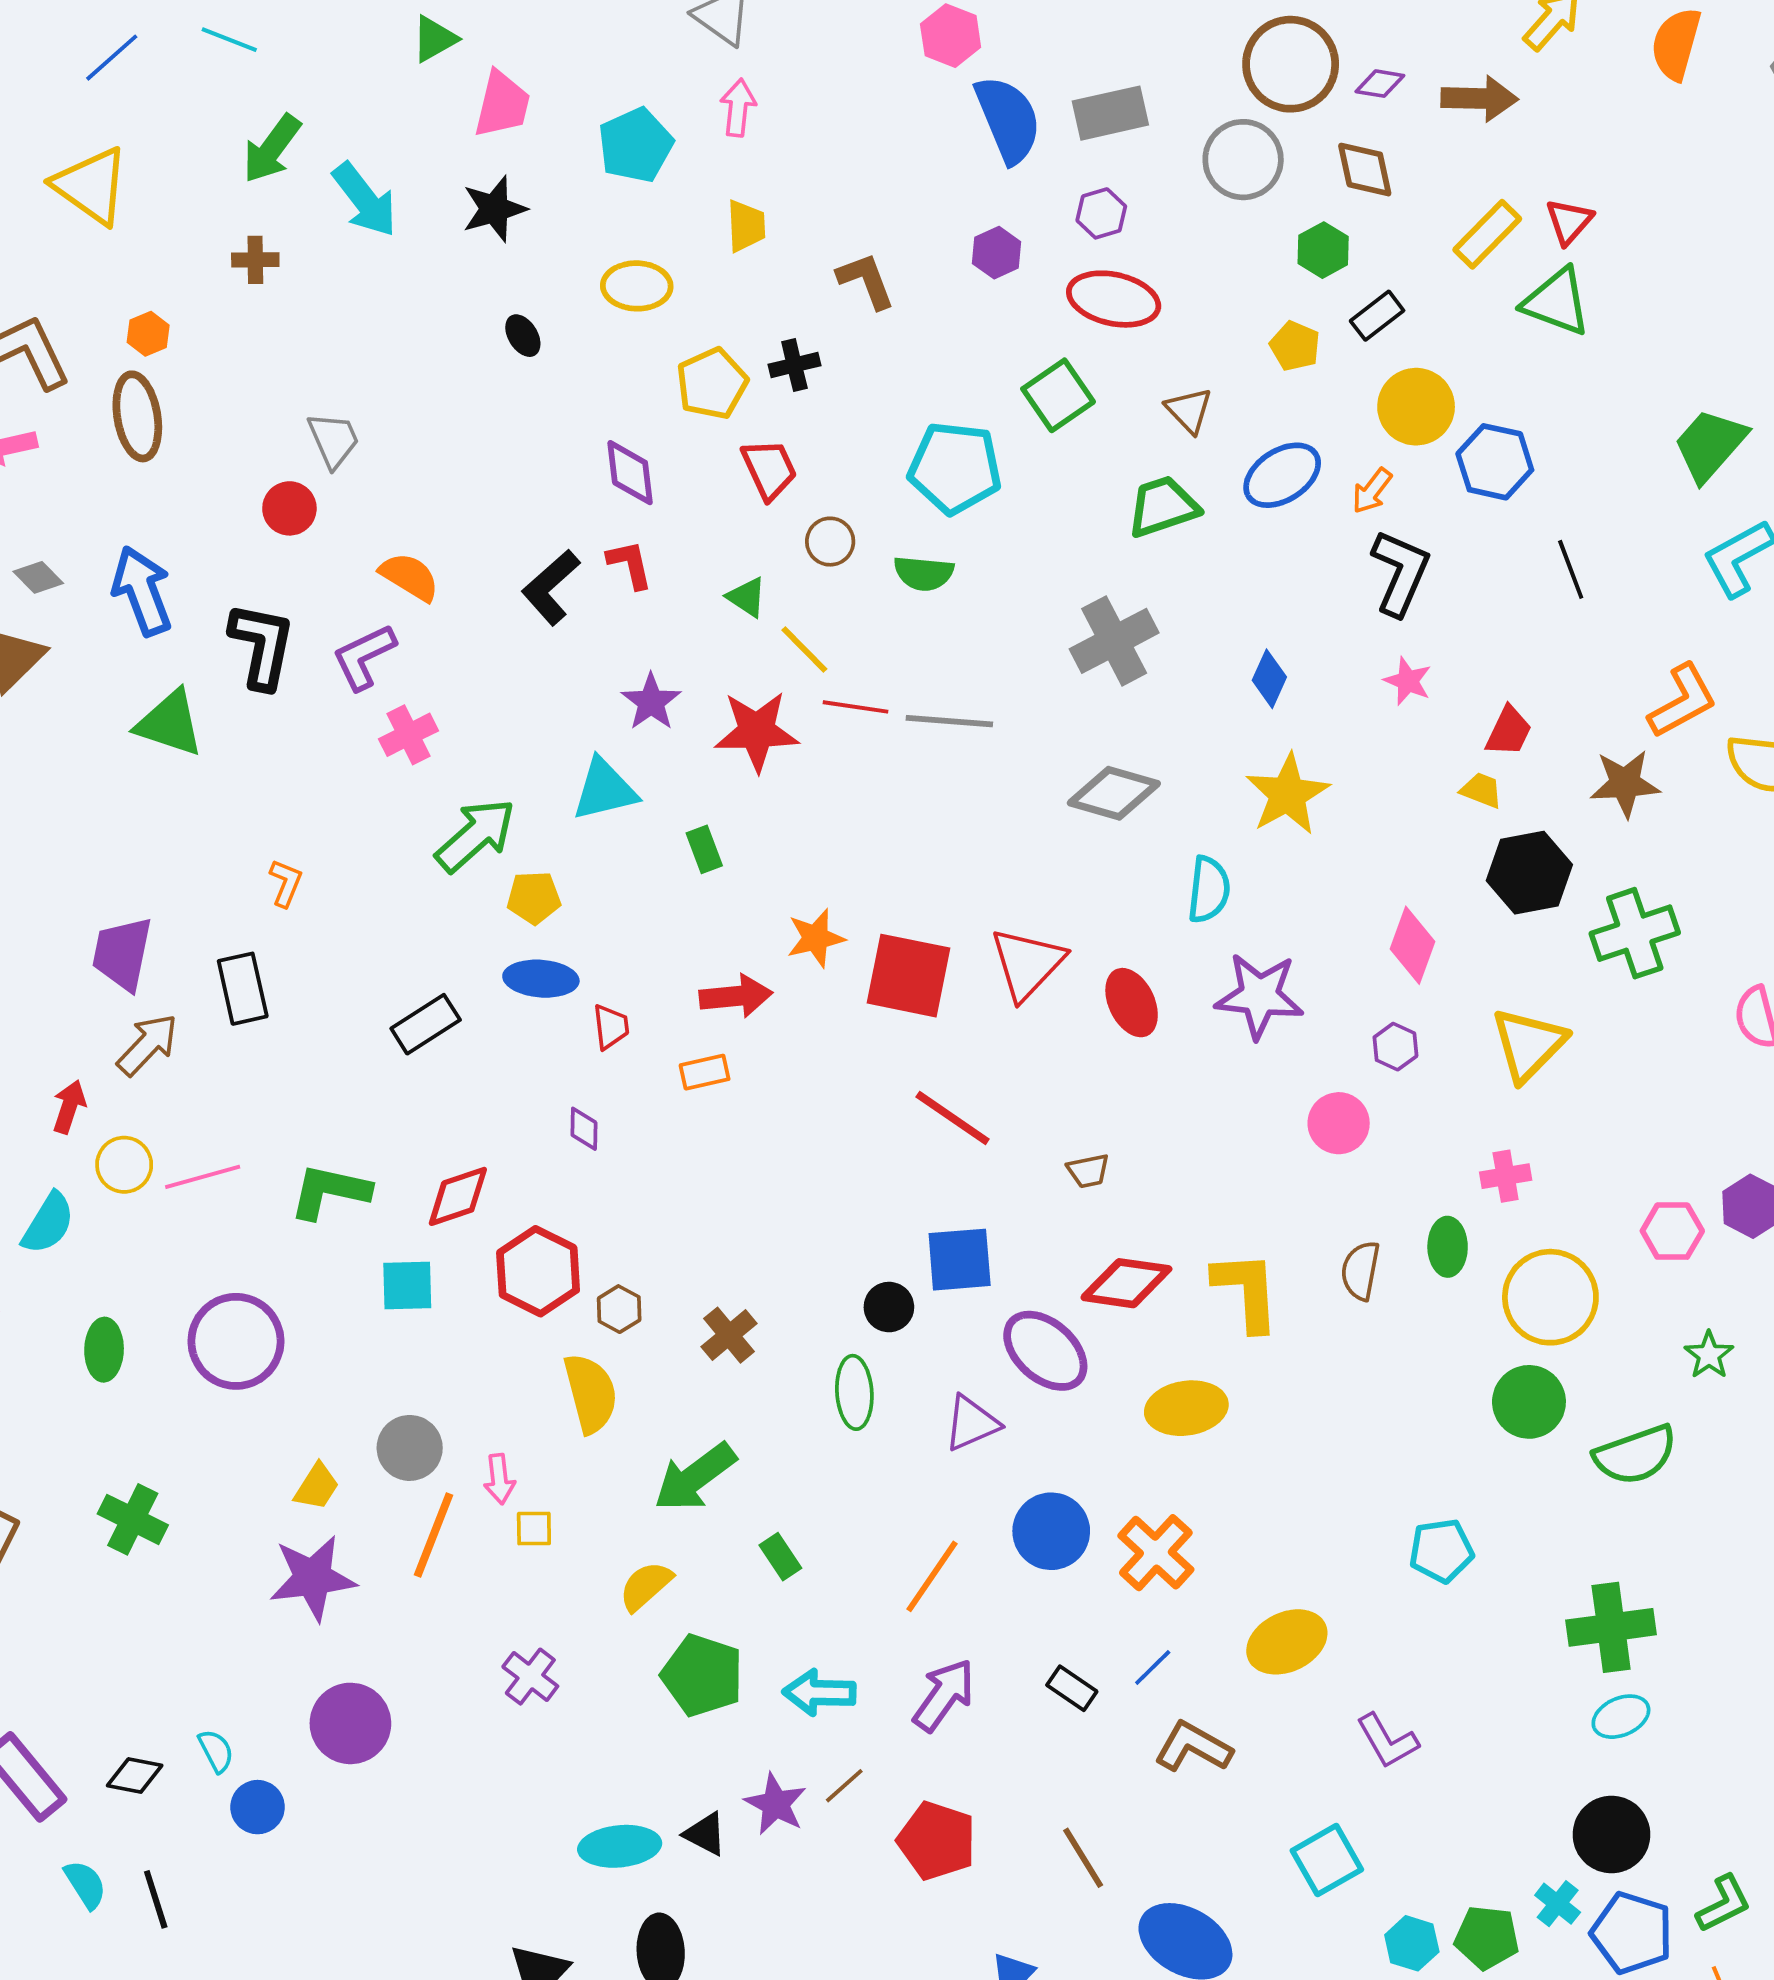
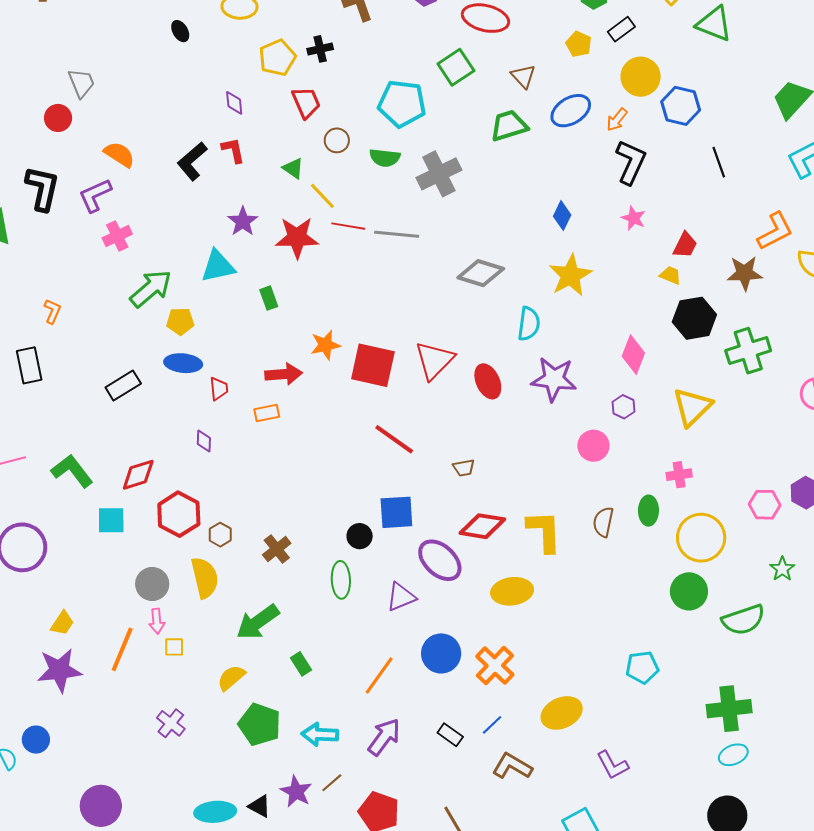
purple diamond: (630, 473) -> (234, 103), size x0.7
gray cross: (1114, 641) -> (439, 174), moved
green L-shape: (330, 1191) -> (72, 471), turned 39
gray circle: (410, 1448) -> (152, 584), moved
purple circle: (350, 1723) -> (101, 806), moved
blue circle: (258, 1807) -> (36, 740), moved

